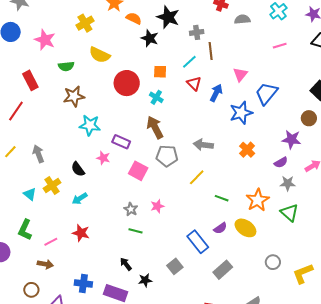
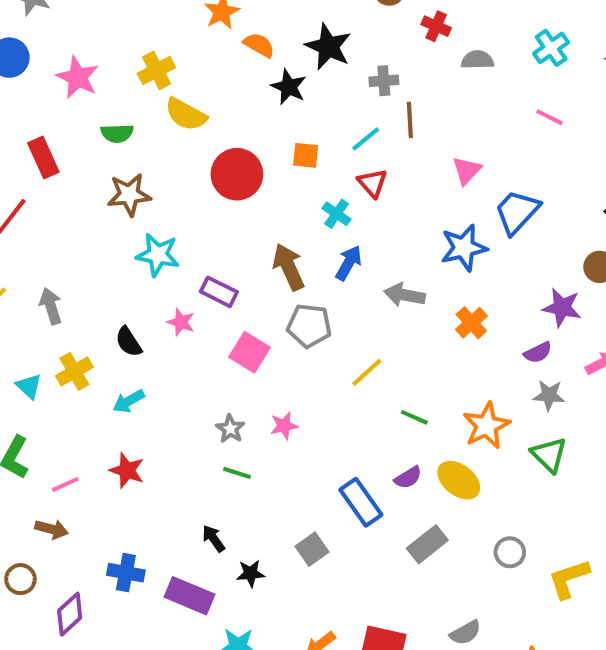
yellow cross: (85, 23) -> (156, 70), moved
pink line: (280, 46) -> (549, 117), turned 40
blue arrow: (216, 93) -> (349, 263), moved
cyan cross: (156, 97) -> (337, 214), moved
gray arrow: (203, 145) -> (405, 295), moved
gray rectangle: (223, 270) -> (427, 544), moved

